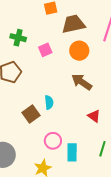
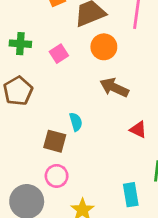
brown square: (31, 114) -> (55, 141), turned -30
pink circle: (53, 141) -> (57, 176), moved
cyan rectangle: (72, 152) -> (131, 195), moved

